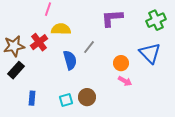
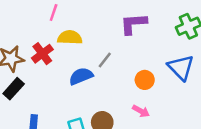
blue semicircle: (70, 60) -> (81, 76), turned -96
pink arrow: (125, 81) -> (141, 111), moved

